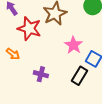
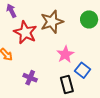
black rectangle: (80, 76) -> (67, 84), turned -54

